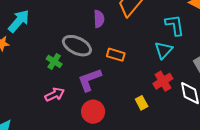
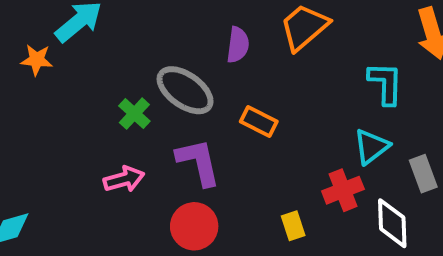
cyan triangle: (164, 50) -> (371, 146), moved
purple L-shape: (90, 80) -> (198, 162), turned 88

